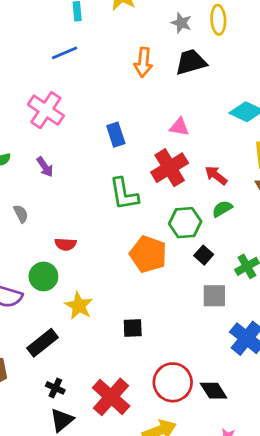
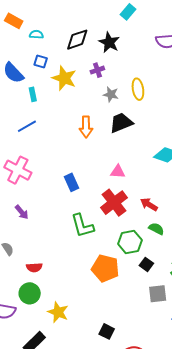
green semicircle: (222, 209) -> (156, 229), turned 63
red semicircle: (66, 244) -> (34, 267), moved
black square: (133, 328) -> (107, 331), moved, turned 35

